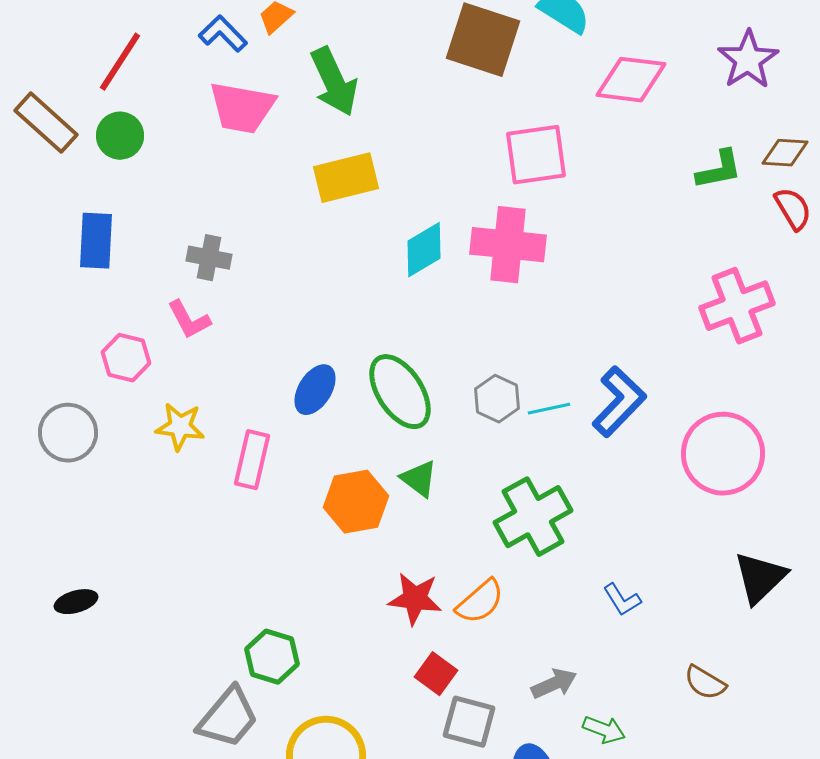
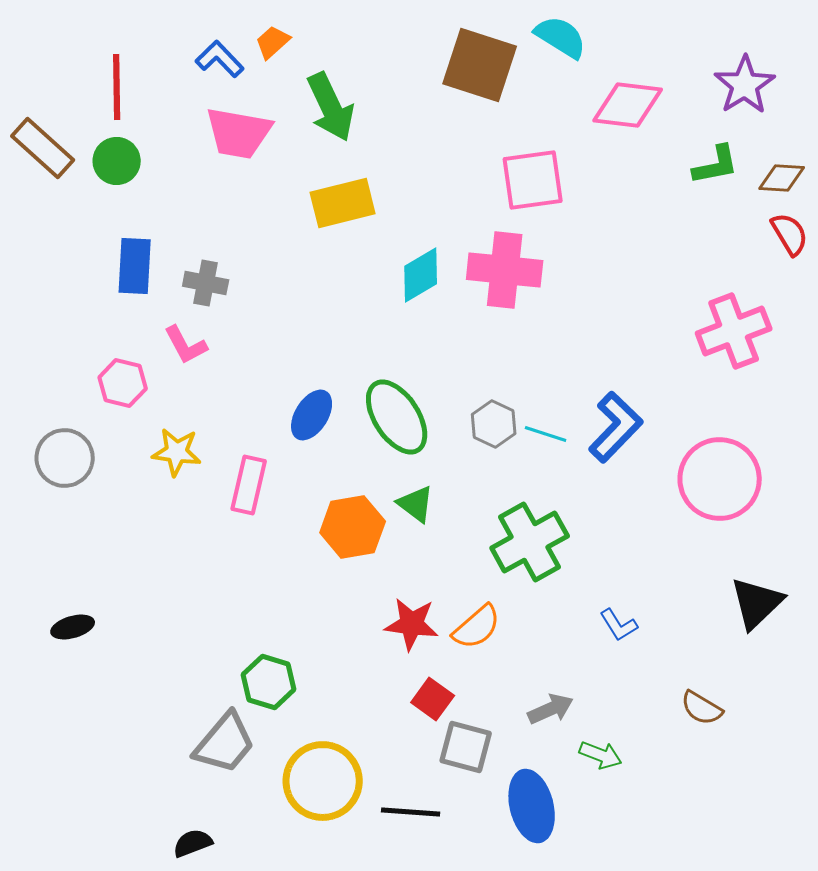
red line: (120, 62) -> (117, 87), turned -34
green L-shape: (719, 170) -> (716, 165), moved
blue rectangle: (96, 241) -> (135, 266), moved
cyan line: (549, 409) -> (546, 434), turned 30

